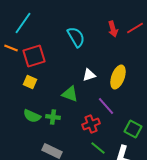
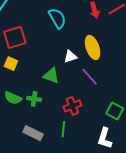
yellow ellipse: (118, 77) -> (93, 47), moved, turned -40
purple line: (106, 106) -> (90, 77), moved
green line: (98, 148) -> (63, 129), moved, turned 56

